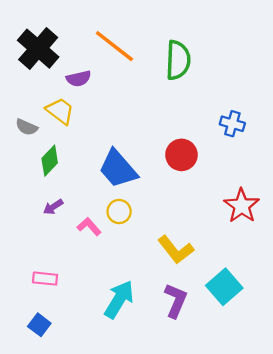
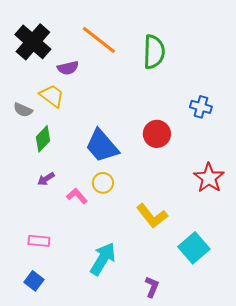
purple L-shape: (176, 301) -> (152, 287), moved, size x0.7

